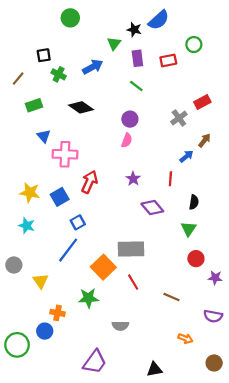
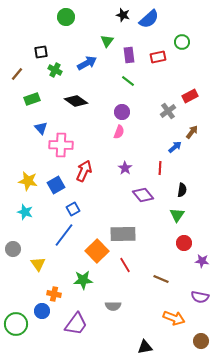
black star: (134, 30) -> (123, 15), moved
orange arrow: (185, 338) -> (174, 318), size x1.5
purple trapezoid: (95, 362) -> (76, 324), moved

